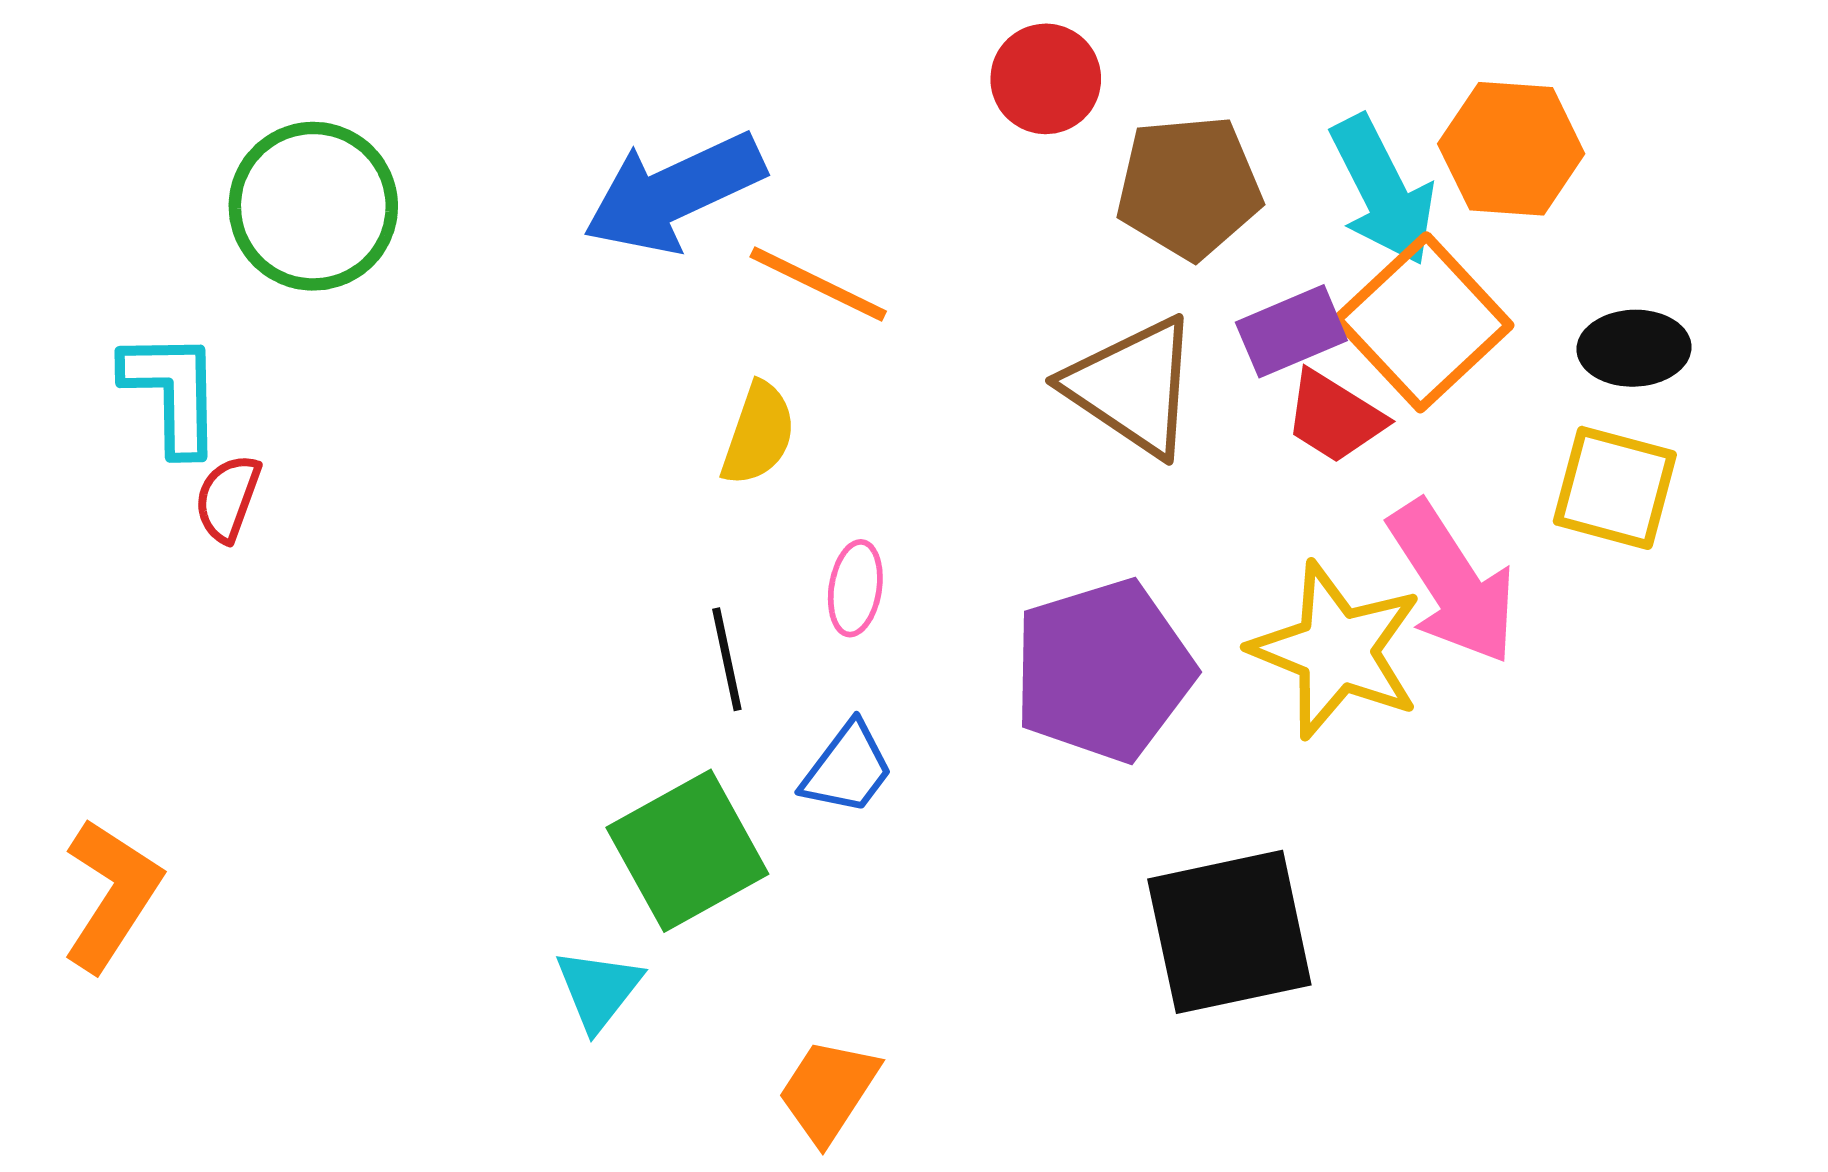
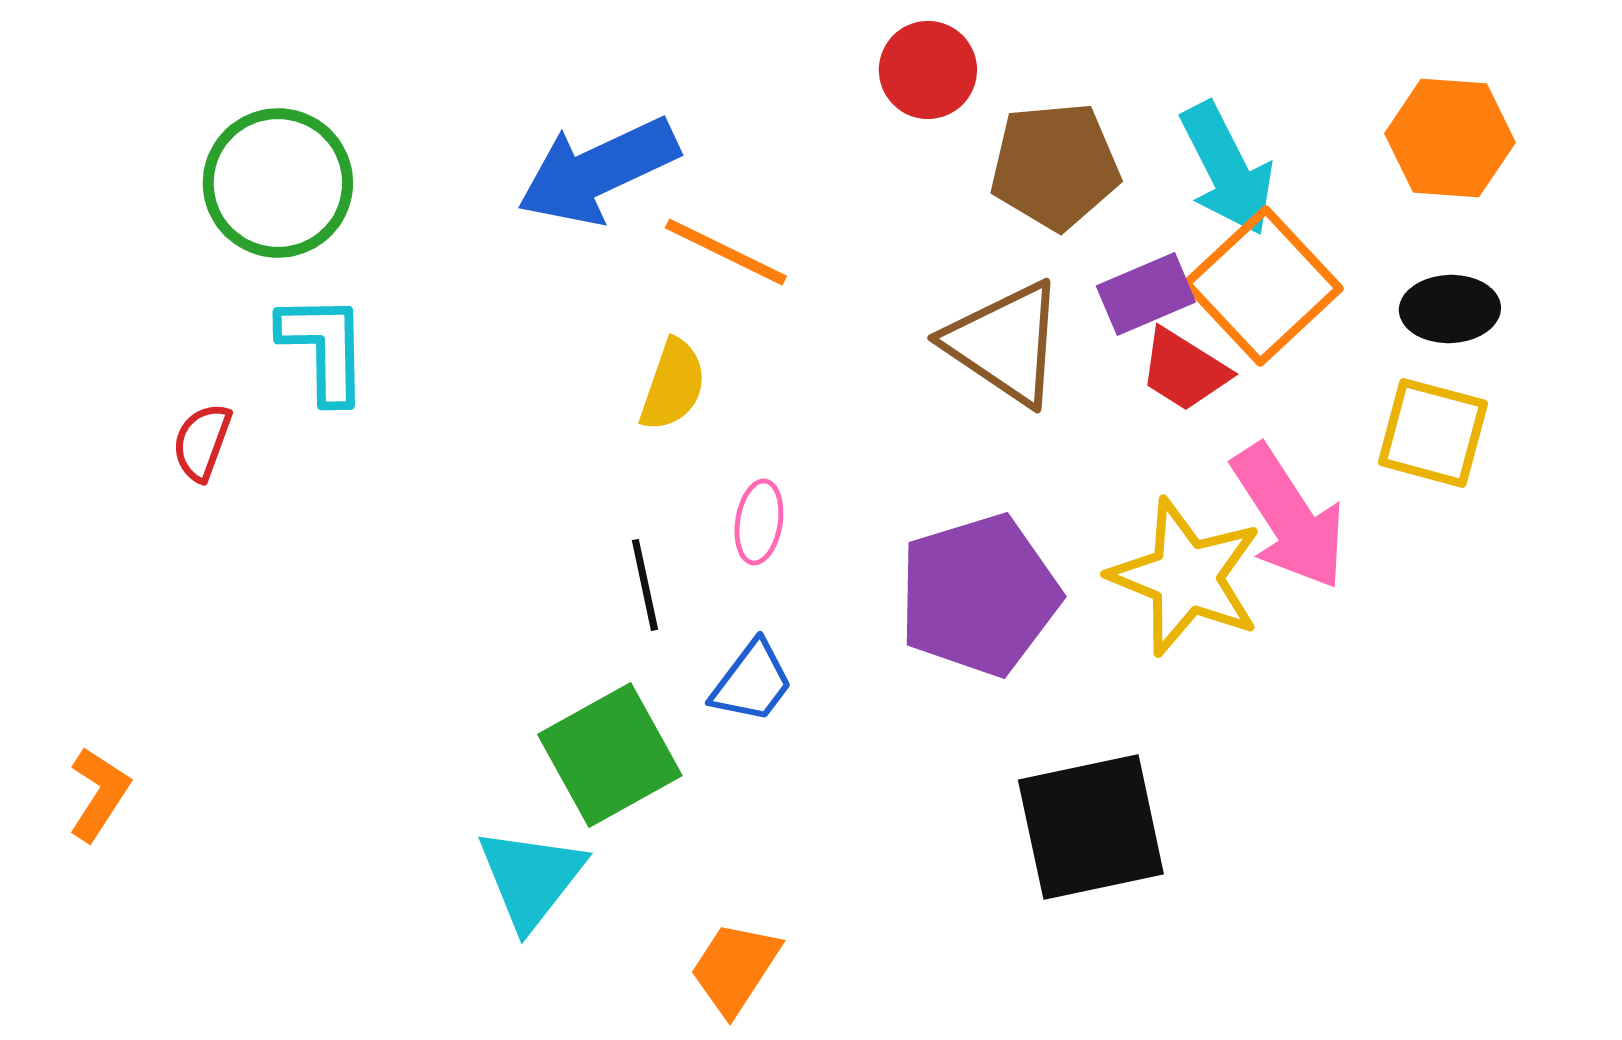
orange hexagon: (1511, 149) -> (1450, 138), moved
cyan L-shape: (172, 392) -> (324, 348), moved
orange L-shape: (112, 895) -> (99, 794), size x0.7
cyan triangle: (598, 989) -> (531, 878), size x1.4

